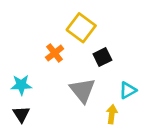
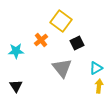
cyan star: (21, 85) -> (16, 51), moved
yellow arrow: (112, 114) -> (99, 86), moved

